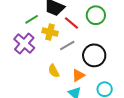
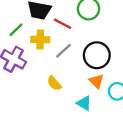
orange triangle: (78, 75) -> (96, 81), moved, turned -32

